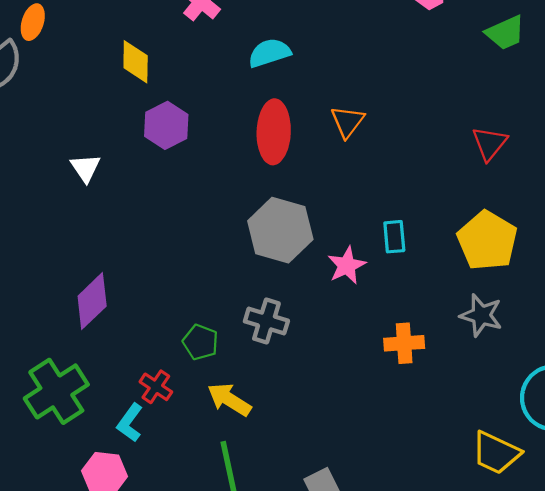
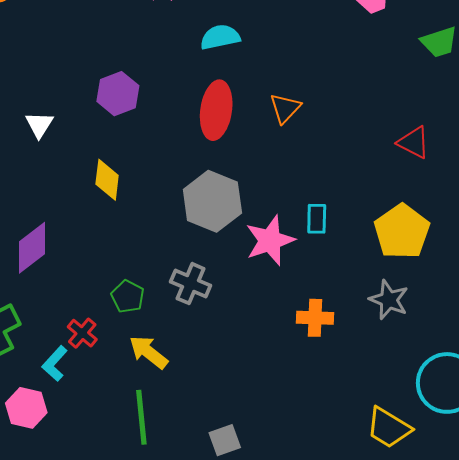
yellow diamond: (136, 62) -> (107, 180), moved
red triangle: (490, 143) -> (414, 142), turned -48
pink star: (347, 265) -> (270, 240), size x1.4

